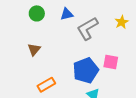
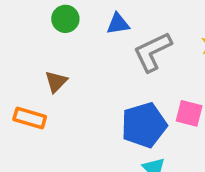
orange rectangle: (46, 85) -> (30, 118), moved, turned 42

